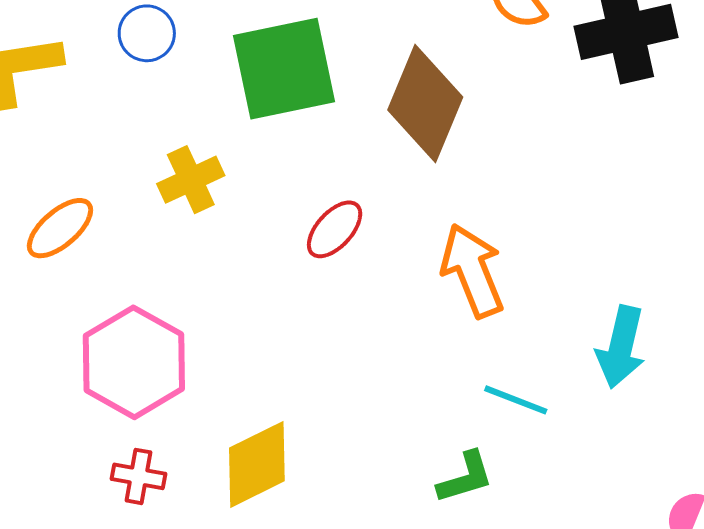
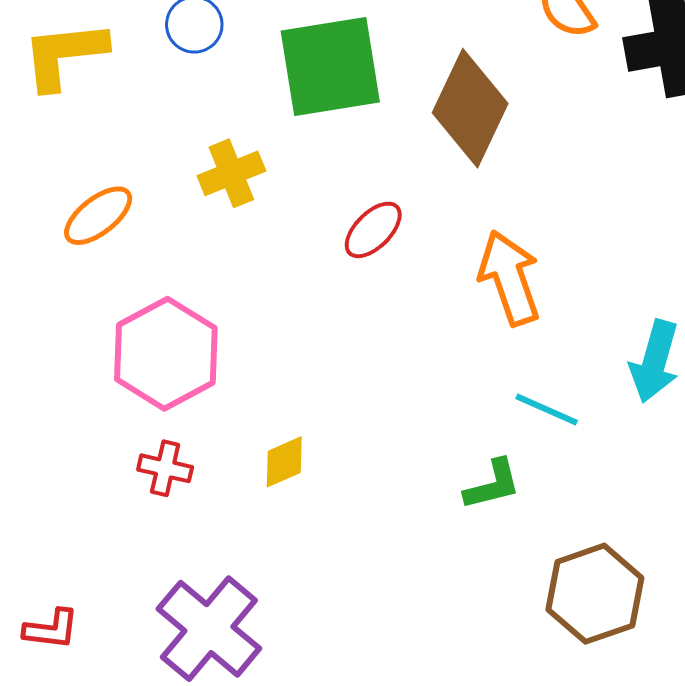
yellow diamond: (257, 464) -> (284, 462), size x0.6

